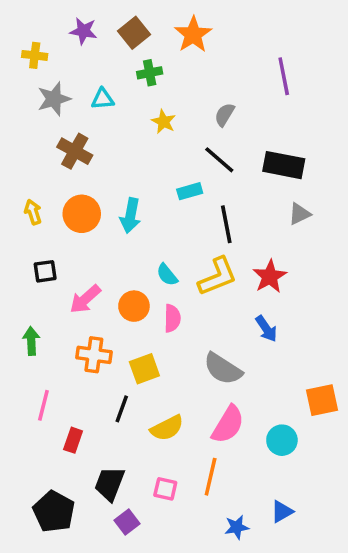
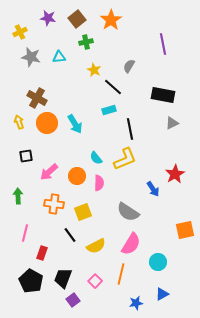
yellow cross: (35, 55) -> (20, 32), turned -32
gray star: (54, 99) -> (31, 57), turned 30
brown cross: (75, 151) -> (37, 98), moved
black line: (219, 160) -> (113, 87), moved
cyan arrow: (130, 216) -> (75, 124), turned -42
red star: (270, 276) -> (175, 174), moved
black line: (122, 409) -> (70, 235), turned -56
cyan circle: (282, 440) -> (158, 262), moved
pink square: (165, 489) -> (95, 281), turned 32
black pentagon: (54, 512) -> (31, 281), moved

